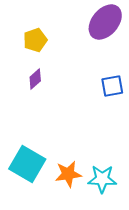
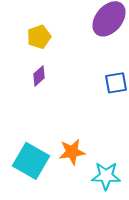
orange star: (68, 174) -> (72, 152), moved

